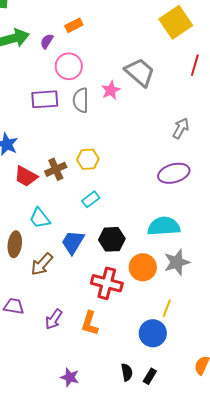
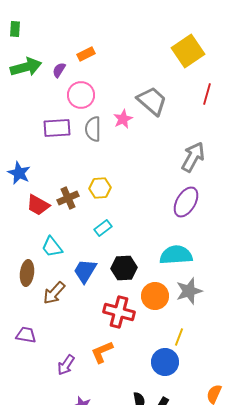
gray arrow: (181, 128) -> (193, 157), size x1.4
purple ellipse: (174, 173) -> (186, 202), turned -44
purple arrow: (54, 319) -> (66, 365), moved
orange L-shape: (90, 323) -> (102, 352), turned 50

